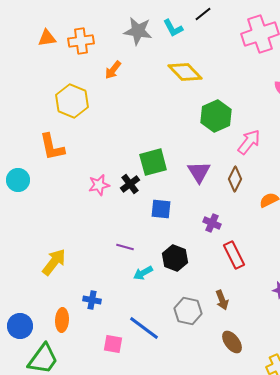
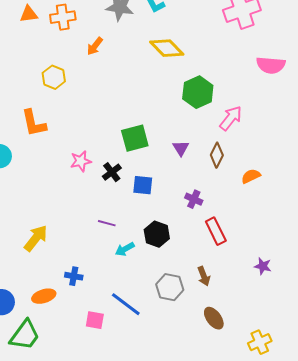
yellow hexagon: (72, 101) -> (54, 77), size x0.7
purple triangle: (199, 172) -> (181, 148), size x0.7
black cross: (130, 184) -> (112, 172), moved
orange ellipse: (62, 320) -> (44, 296), turned 70

